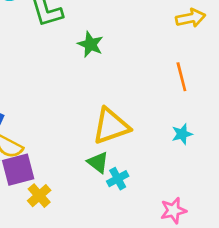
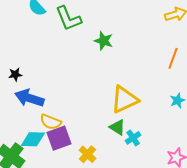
orange line: (181, 77) -> (173, 58), turned 40
yellow cross: (39, 196) -> (87, 154), moved

